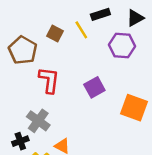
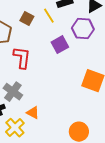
purple square: (94, 87) -> (60, 45), moved

